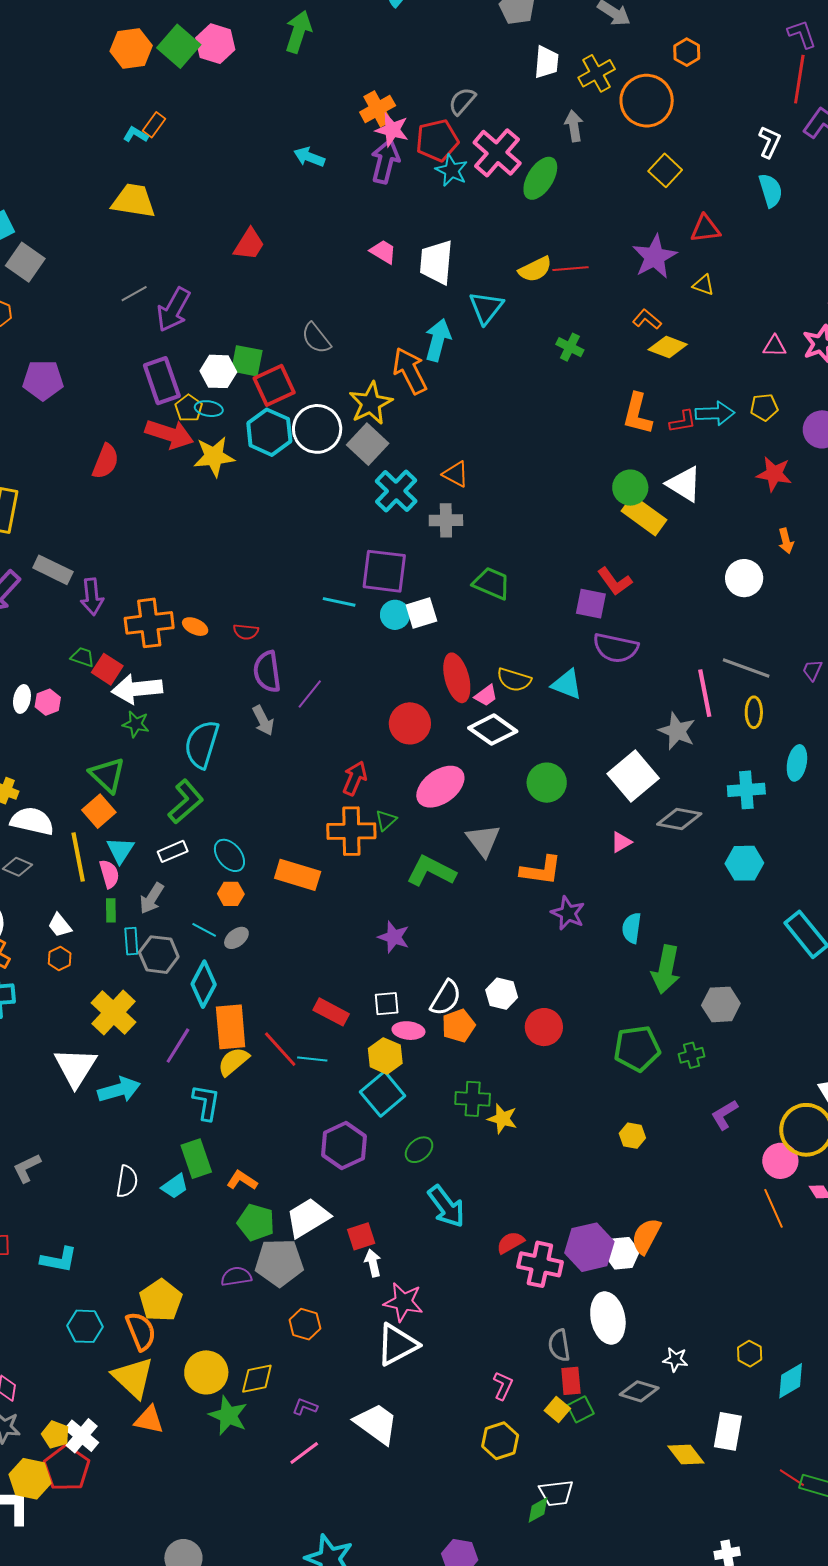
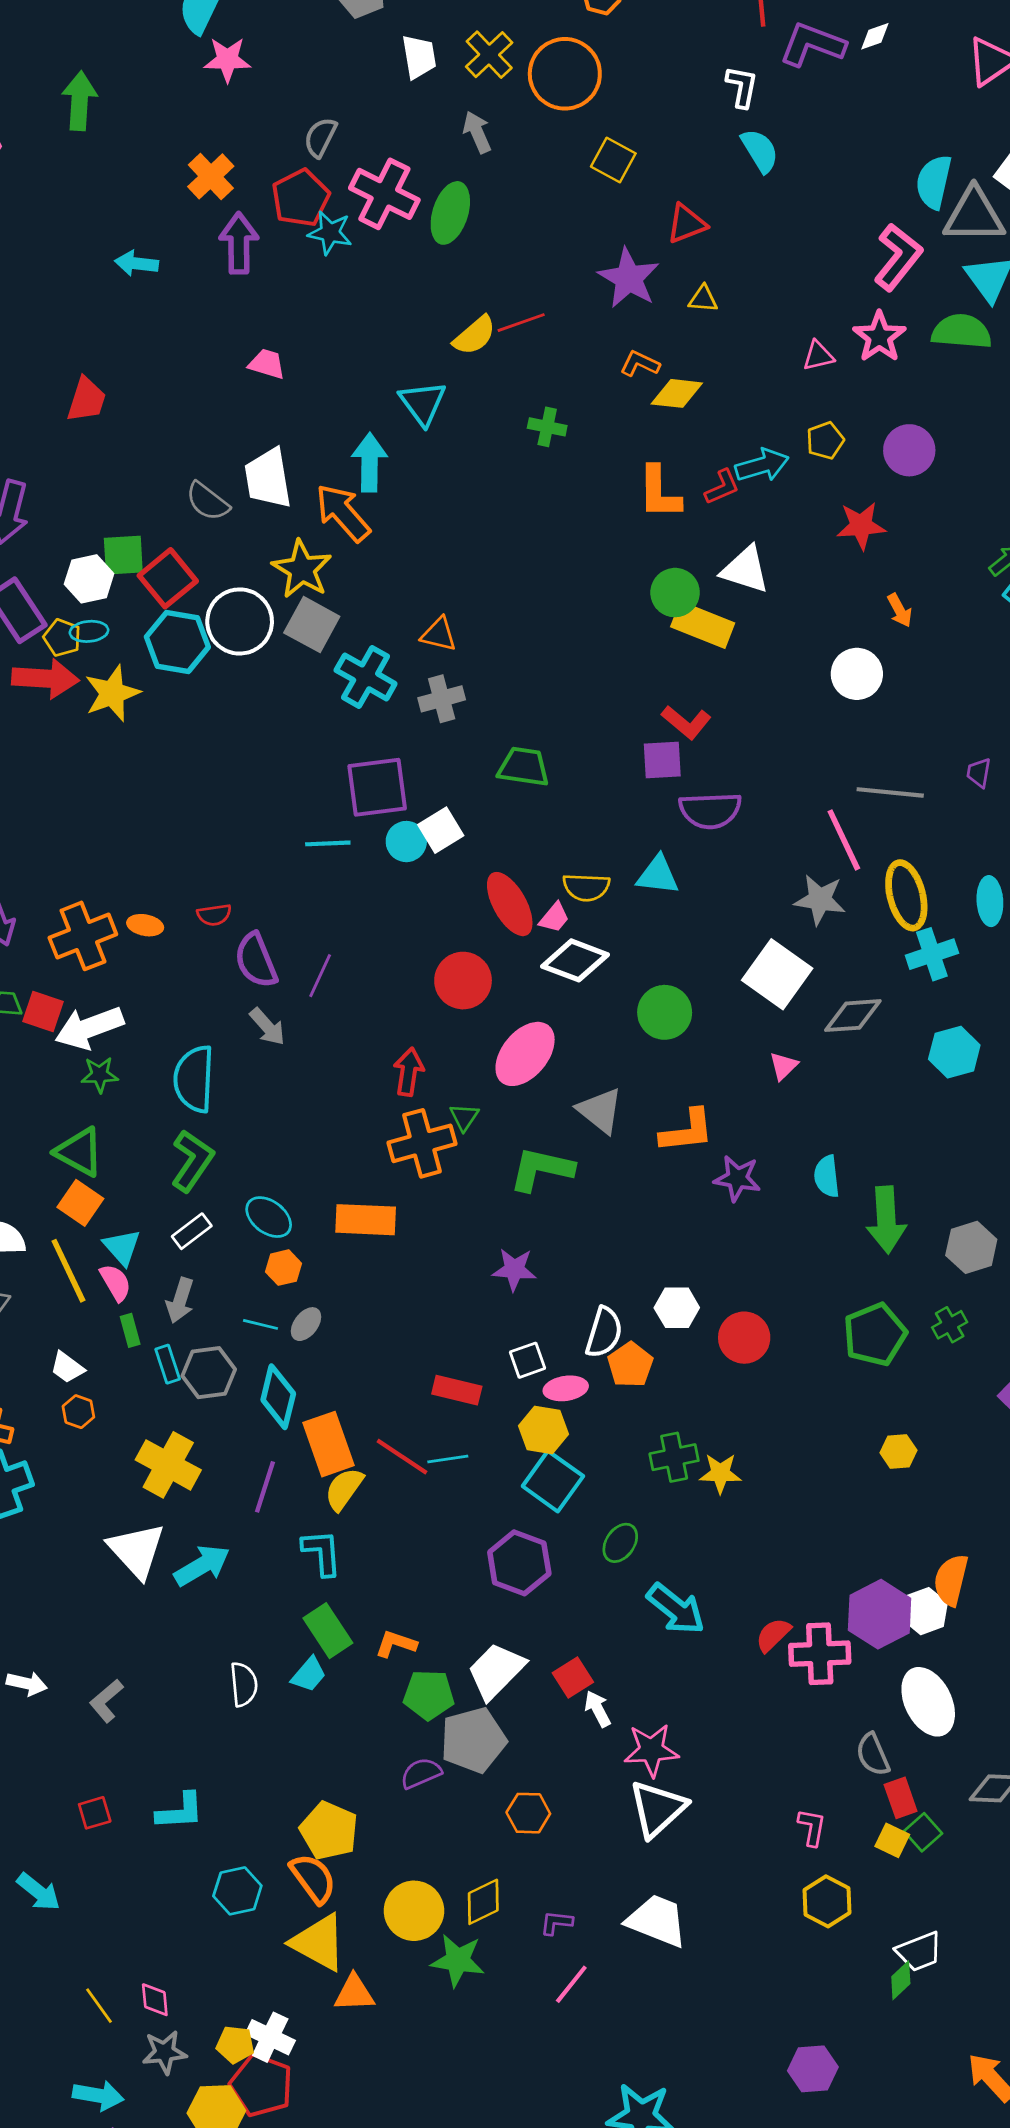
pink star: (392, 130) -> (227, 60), moved
white trapezoid: (436, 262) -> (268, 478), moved
yellow ellipse: (754, 712) -> (906, 895), moved, size x1.6

